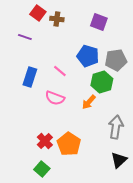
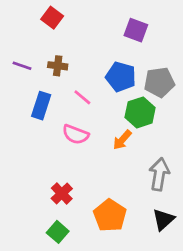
brown cross: (57, 19) -> (58, 66), moved
purple line: (25, 37) -> (22, 66), moved
orange pentagon: (69, 144) -> (110, 215), moved

